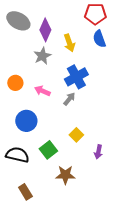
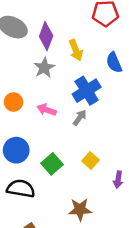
blue semicircle: (99, 39) -> (114, 63), moved
blue circle: (26, 121) -> (16, 150), moved
green square: (48, 150) -> (52, 164), moved

